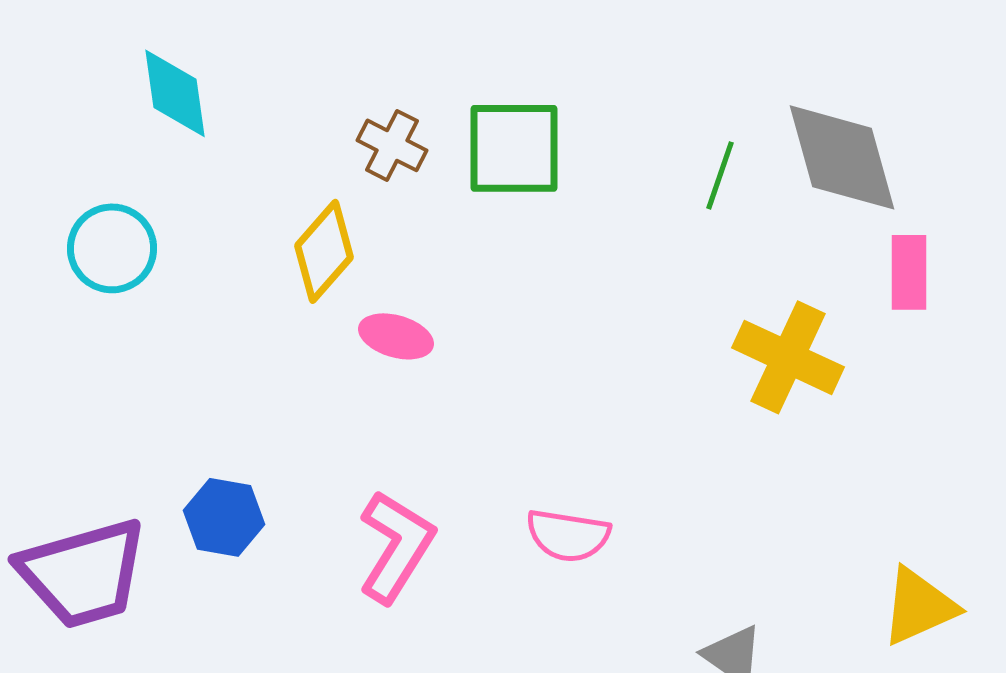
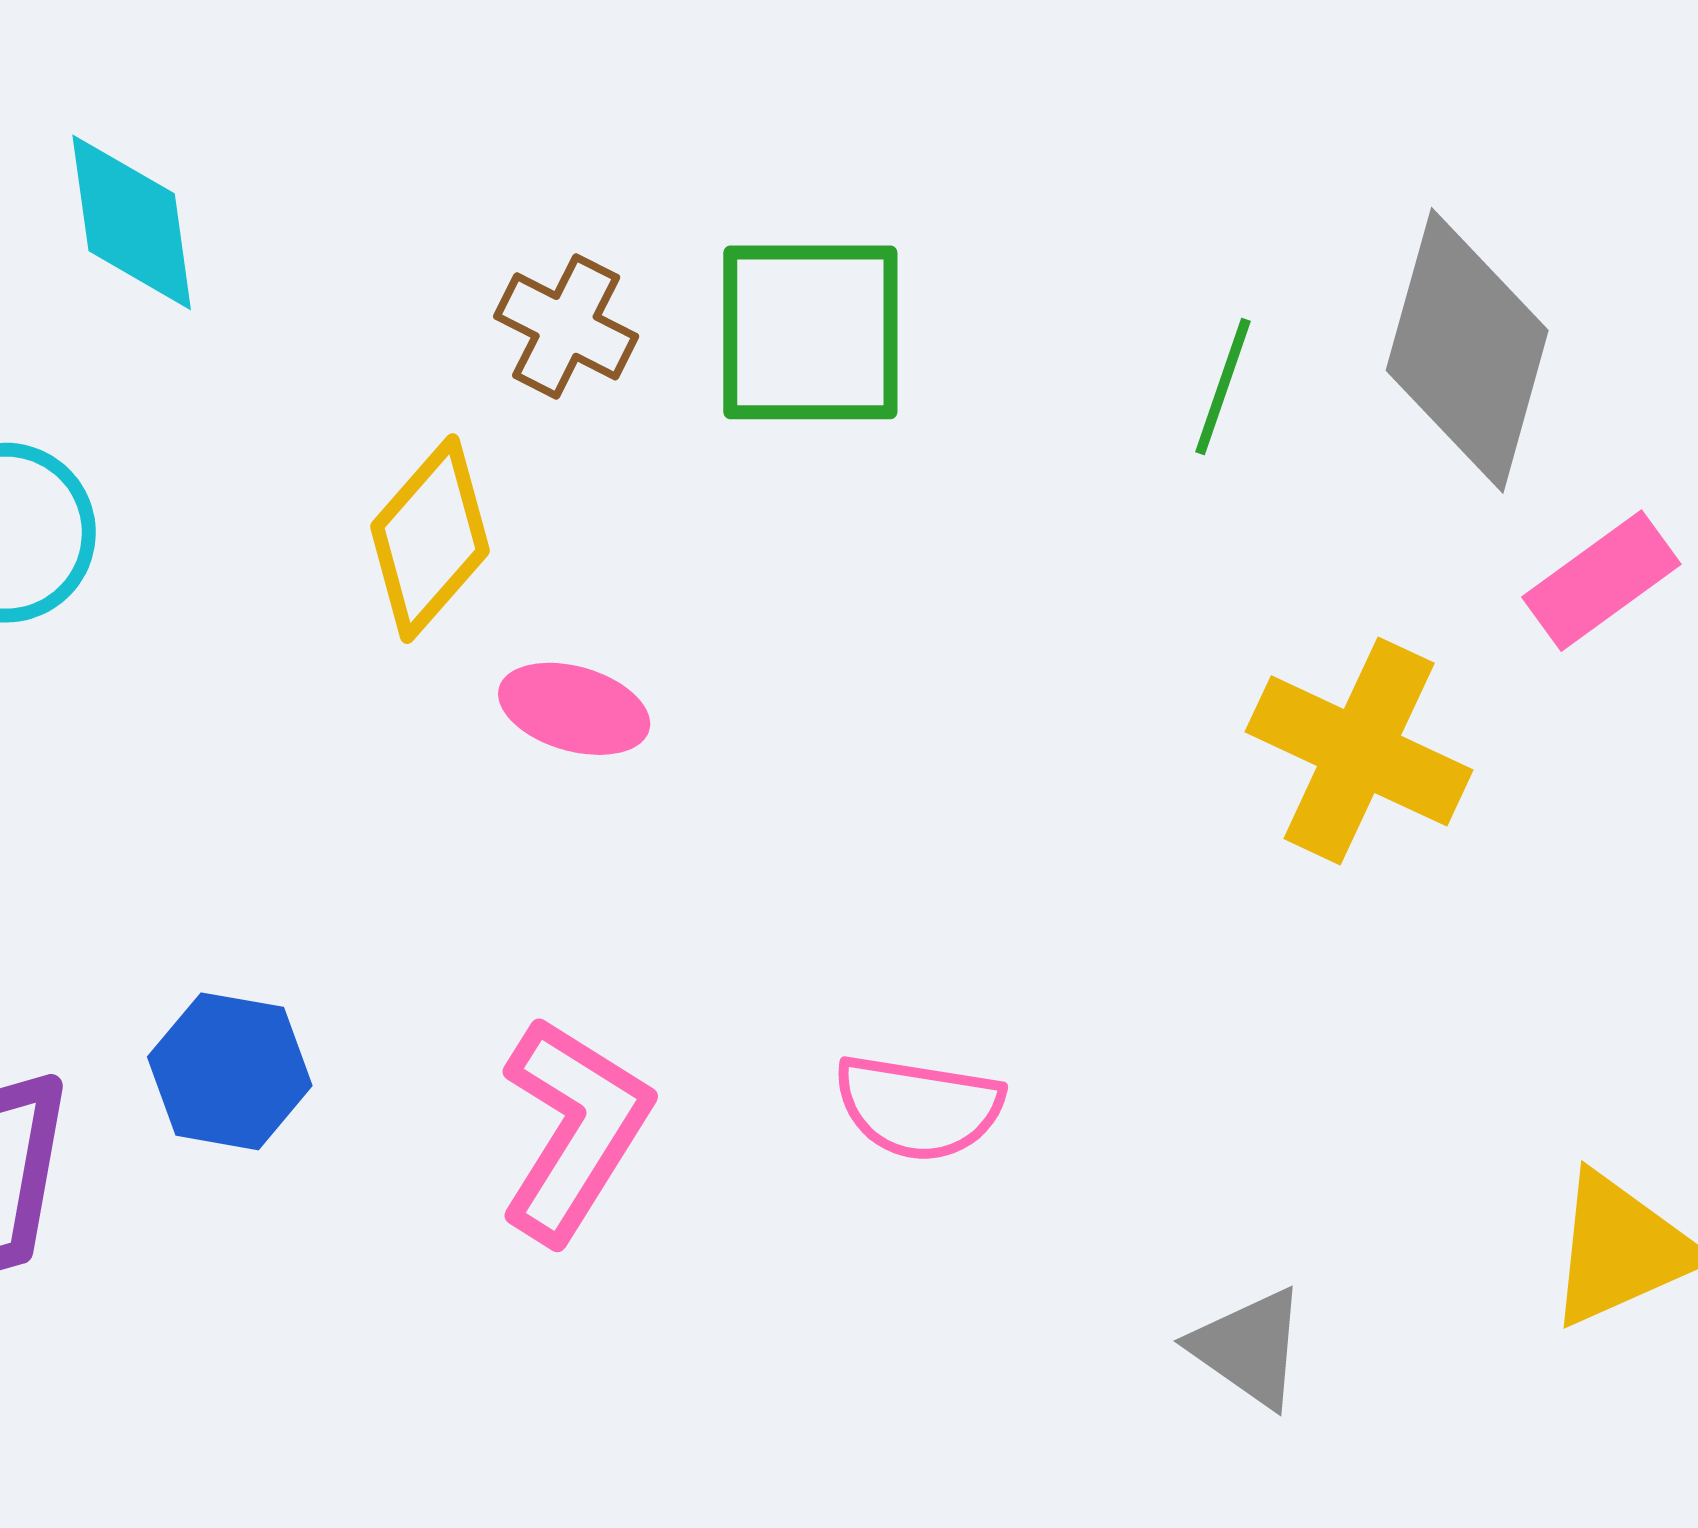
gray diamond: (842, 157) -> (1467, 350), turned 31
pink rectangle: (909, 272) -> (1601, 581), turned 54

